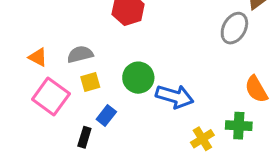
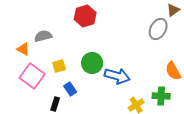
gray semicircle: (80, 54) -> (43, 36), moved
blue rectangle: (106, 115) -> (70, 89), turned -72

